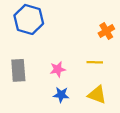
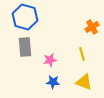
yellow line: (95, 62) -> (82, 54), turned 72
gray rectangle: (18, 70) -> (25, 47), moved

